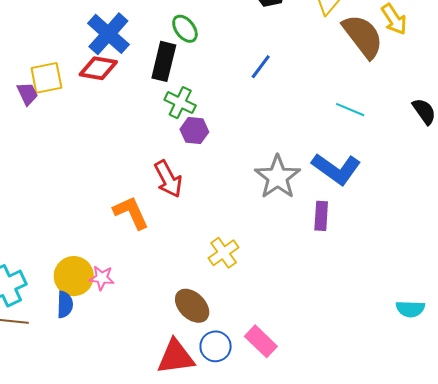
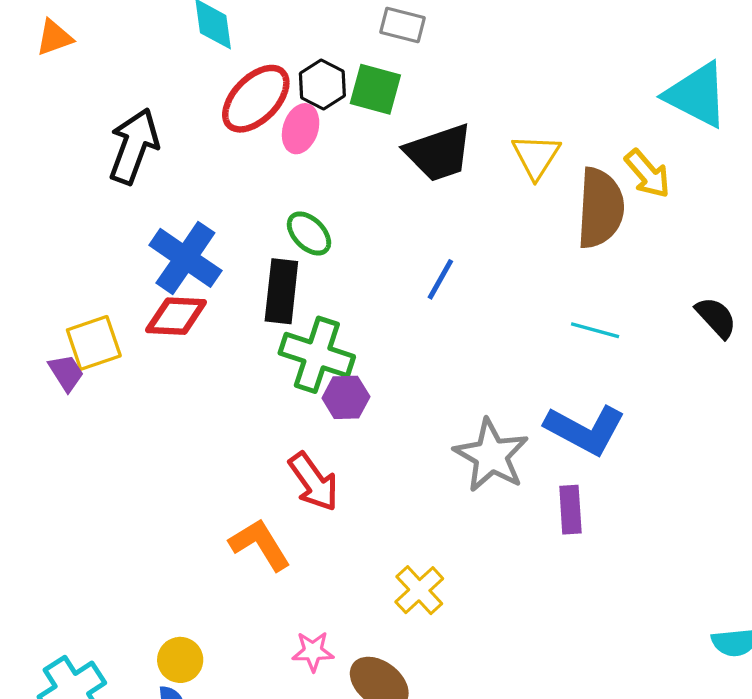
brown semicircle: (363, 36) -> (600, 208), turned 48
green cross: (180, 103) -> (317, 355), size x1.4
yellow circle: (74, 276) -> (180, 660), size x0.7
pink star: (102, 278) -> (313, 651), moved

